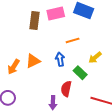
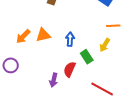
orange line: (73, 40) -> (113, 26), moved
yellow arrow: (95, 57) -> (105, 45), turned -32

